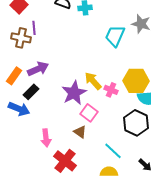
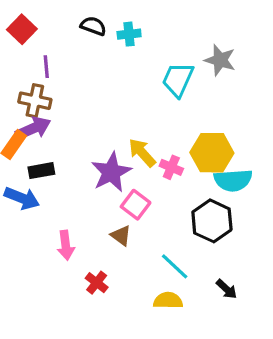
brown cross: (21, 38) -> (35, 101), moved
purple arrow: (38, 69) -> (33, 128), moved
black rectangle: (31, 92) -> (41, 171), turned 35
red cross: (65, 161) -> (97, 283), size x0.6

